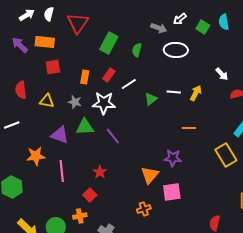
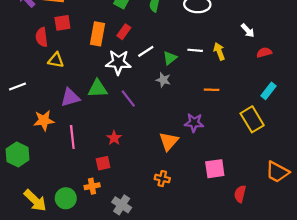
orange rectangle: (85, 77) -> (98, 34), size x1.5
white line: (129, 84) -> (146, 51), moved
red semicircle: (21, 90) -> (42, 37), moved
yellow arrow: (196, 93) -> (219, 51), turned -49
gray star: (75, 102) -> (163, 80), moved
purple triangle: (60, 135) -> (70, 97), turned -36
pink square: (172, 192) -> (215, 169), moved
red square: (90, 195) -> (103, 163), turned 32
orange cross: (144, 209) -> (162, 179), turned 32

